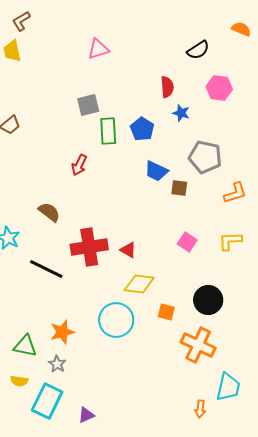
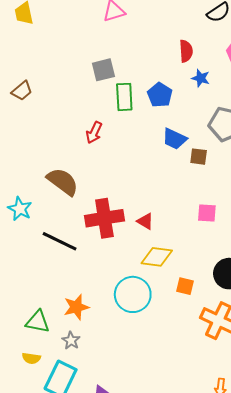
brown semicircle: (49, 212) -> (63, 182), size x1.4
pink square: (187, 242) -> (207, 213), turned -30

